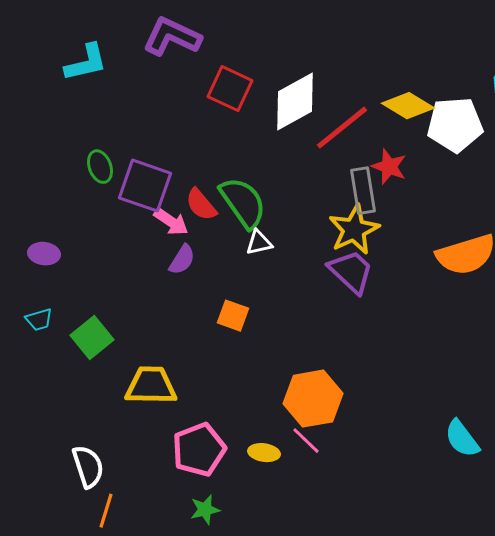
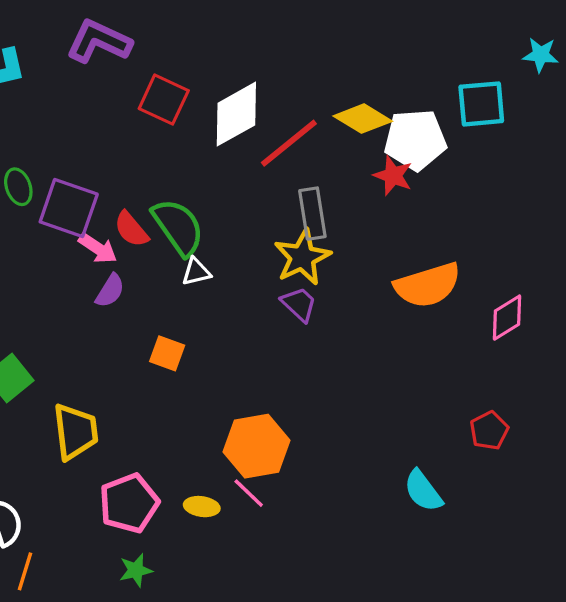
red star: (389, 167) -> (393, 176), moved
purple trapezoid: (351, 272) -> (299, 304), size x0.7
yellow trapezoid: (151, 386) -> (75, 432), turned 82

